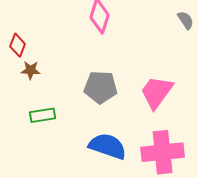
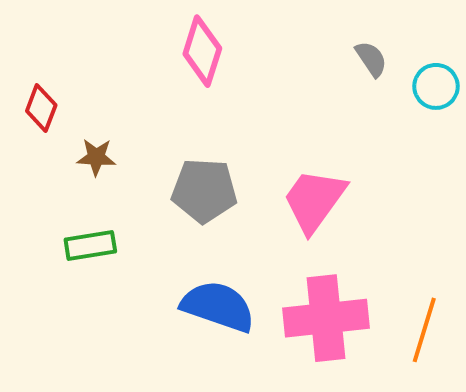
brown star: (31, 70) -> (96, 157), moved

